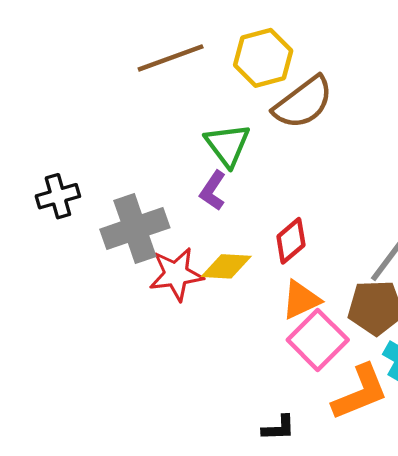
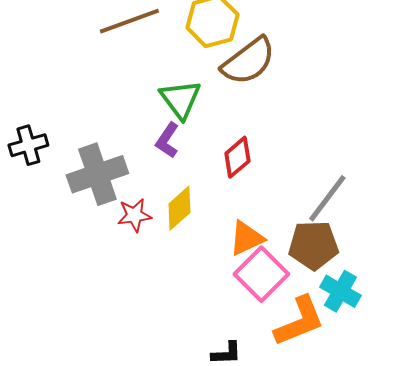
red diamond: (291, 241) -> (237, 157), moved
yellow diamond: (226, 266) -> (179, 208), turned -45
red star: (176, 274) -> (134, 215), size x0.7

